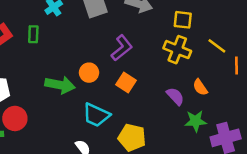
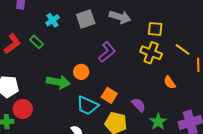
green rectangle: (33, 34) -> (37, 42), turned -48
orange square: (126, 83) -> (109, 95), moved
purple semicircle: (175, 96) -> (139, 105), moved
green star: (196, 121) -> (158, 122), moved, turned -30

